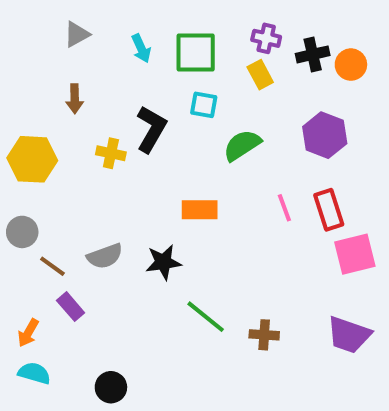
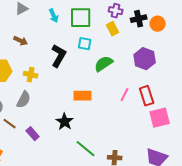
brown arrow: (75, 99) -> (21, 41), turned -64
yellow cross: (111, 153) -> (31, 75), moved
pink line: (284, 208) -> (125, 95), turned 48
gray semicircle: (105, 256) -> (24, 100), moved, turned -42
black star: (163, 262) -> (65, 122), turned -30
purple rectangle: (71, 307) -> (33, 134), moved

